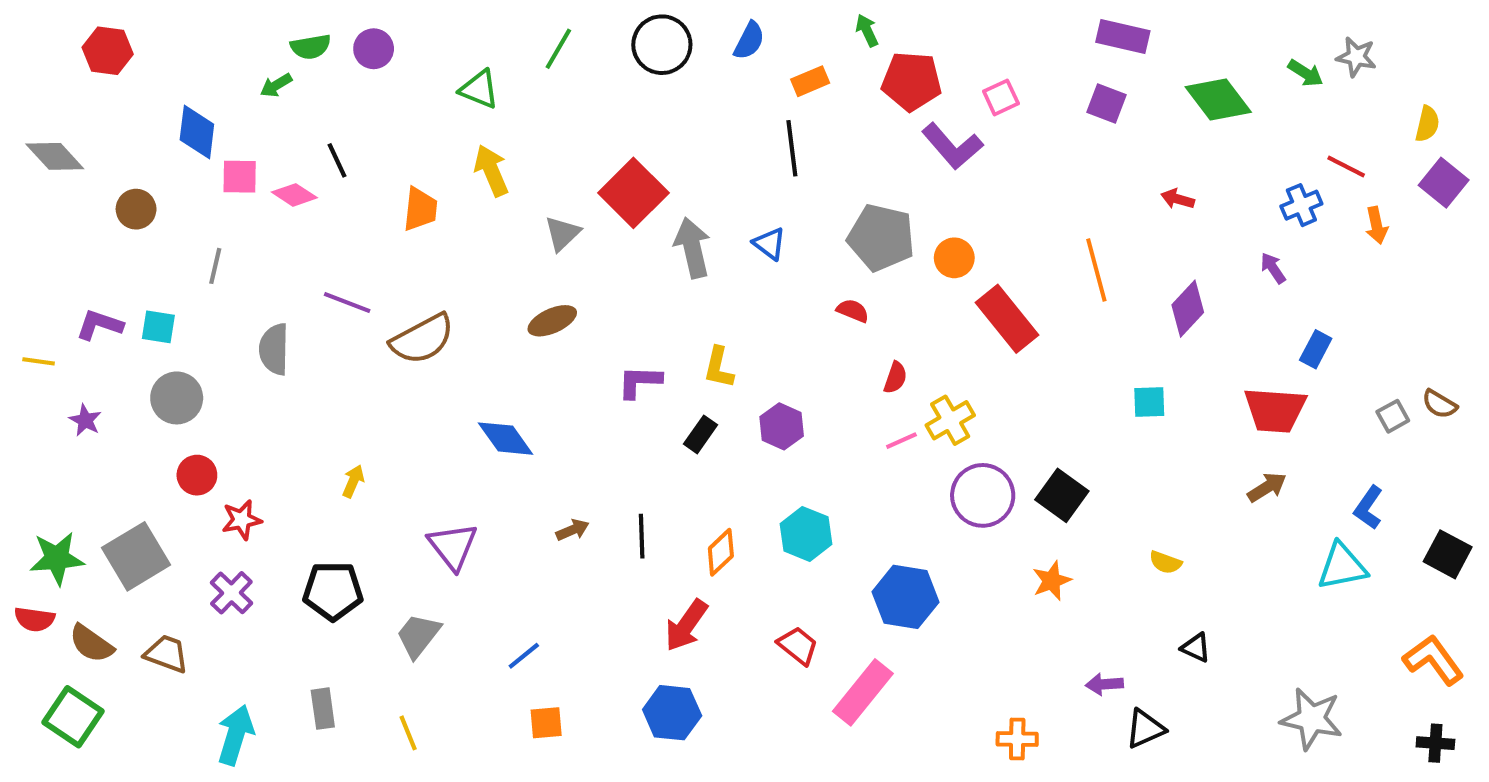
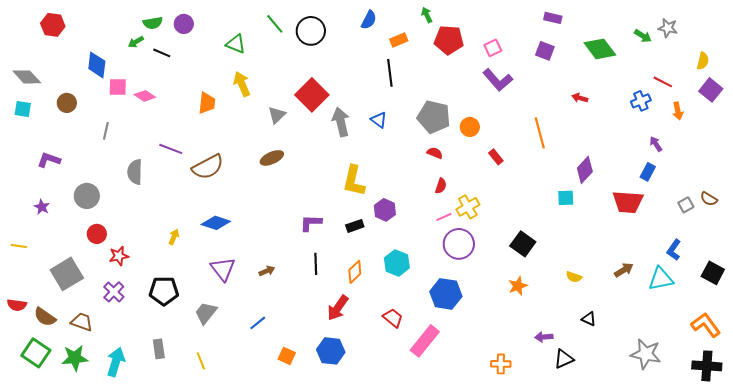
purple rectangle: (1123, 37) -> (553, 18), size x0.7
black circle: (662, 45) -> (311, 31), moved
green line: (558, 49) -> (275, 24), turned -70
purple L-shape: (952, 146) -> (498, 80), moved
black line: (337, 160) -> (162, 53), moved, turned -42
purple arrow: (1273, 268) -> (656, 144), moved
purple diamond: (1188, 309) -> (585, 170), moved
red semicircle: (853, 311) -> (435, 153), moved
red rectangle: (1007, 319) -> (496, 157), size x0.5
cyan square: (158, 327) -> (23, 109), moved
yellow line: (39, 361) -> (19, 246), moved
yellow L-shape: (719, 367) -> (354, 181), size x1.5
purple L-shape: (640, 382) -> (311, 223), moved
black rectangle: (700, 434) -> (355, 226), moved, turned 36
blue diamond: (506, 439) -> (216, 223), moved, turned -36
brown arrow: (1267, 487) -> (624, 270), moved
purple circle: (983, 495) -> (459, 244), moved
brown arrow: (573, 530) -> (267, 271), moved
green star: (57, 558) -> (75, 358), moved
orange square: (546, 723) -> (287, 356), moved, turned 30
black cross: (1435, 743) -> (707, 366), size x1.6

